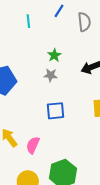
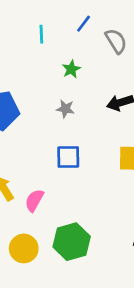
gray semicircle: (84, 22) -> (116, 41), turned -30
green star: (54, 55) -> (71, 69), moved

